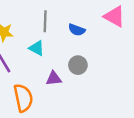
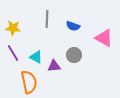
pink triangle: (114, 17) -> (104, 38), moved
cyan triangle: (37, 48) -> (36, 57), moved

